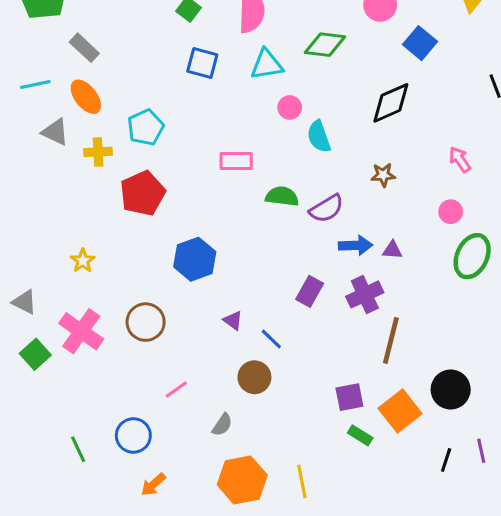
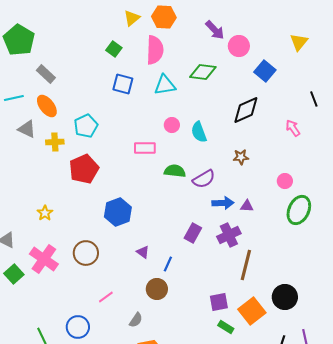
pink circle: (290, 107) -> (172, 125), moved
pink arrow: (460, 160) -> (293, 128), moved
blue line: (271, 339) -> (168, 264), turned 70

